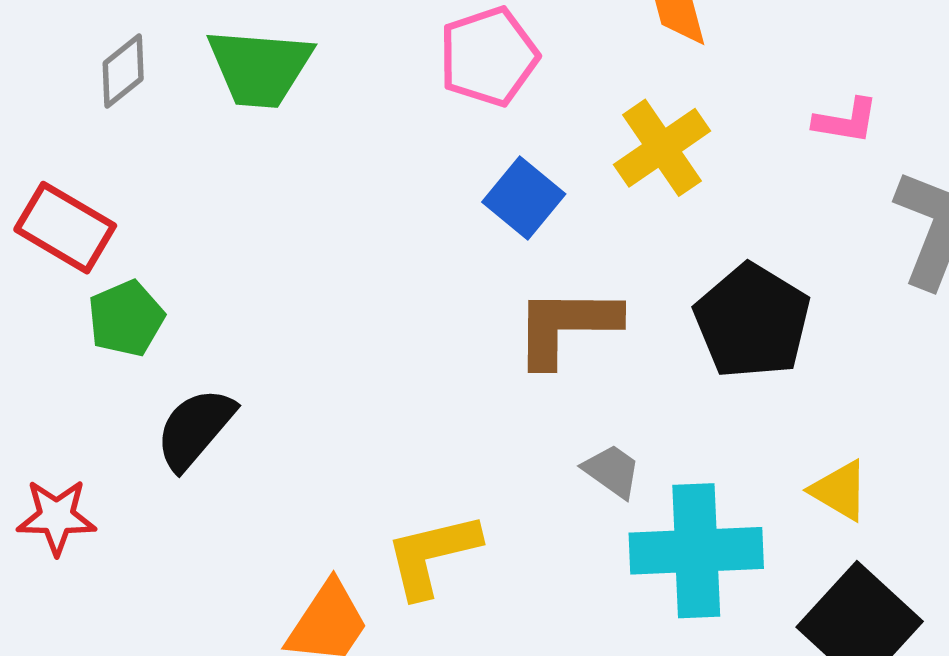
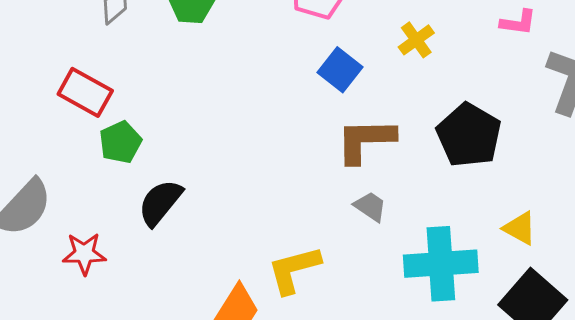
yellow cross: (662, 148) -> (416, 40), size x0.7
gray trapezoid: (612, 471) -> (370, 207), moved

